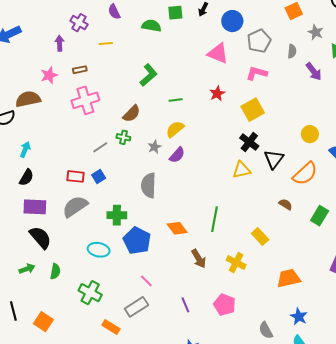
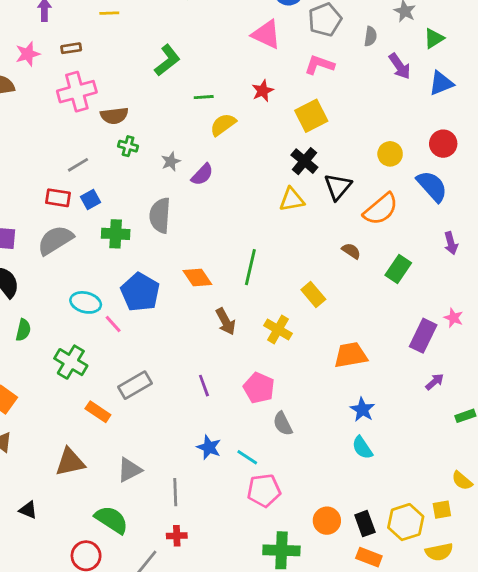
brown semicircle: (132, 114) -> (114, 116), moved, turned 36
yellow semicircle: (175, 129) -> (223, 125), moved
gray line: (100, 147) -> (78, 165), moved
green cross: (117, 215) -> (116, 234), moved
pink line: (146, 281) -> (113, 324), moved
gray semicircle: (266, 330) -> (283, 424), moved

